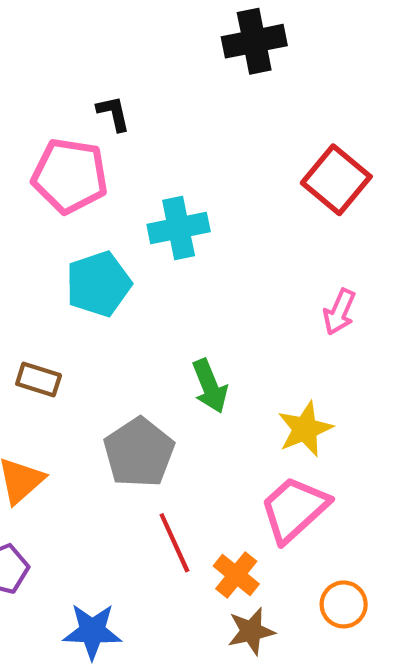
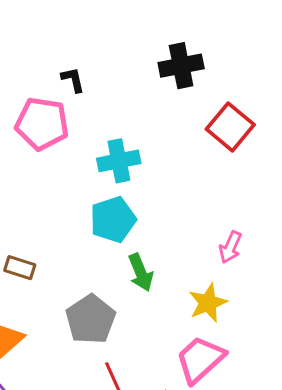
black cross: (254, 41) -> (181, 66), moved
cyan pentagon: (98, 284) -> (113, 220), moved
pink arrow: (339, 312) -> (230, 247), moved

